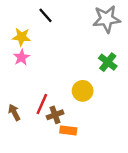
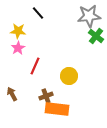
green cross: (108, 62) -> (96, 36), moved
red line: (42, 104) -> (35, 66), moved
orange rectangle: (68, 130) -> (57, 109), size x1.6

